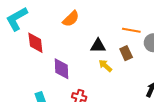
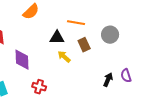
orange line: (131, 30) -> (76, 23), moved

